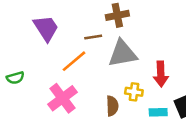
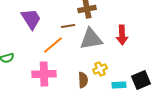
red arrow: (161, 74) -> (122, 35), moved
yellow cross: (134, 92) -> (100, 69), turned -32
pink cross: (63, 98) -> (44, 74), turned 35

